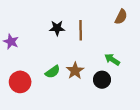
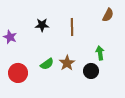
black star: (57, 28) -> (42, 25), moved
green arrow: (112, 59) -> (100, 53), turned 48

